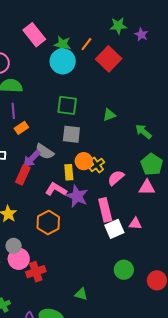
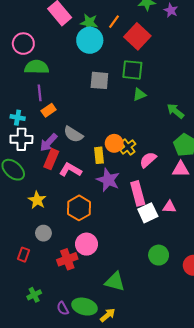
green square: (67, 105) -> (132, 70), moved
gray square: (71, 134) -> (99, 80), moved
purple arrow: (32, 159) -> (49, 142), moved
pink L-shape: (56, 189) -> (70, 170), moved
pink circle: (19, 259) -> (86, 244), moved
green triangle: (81, 294) -> (115, 282), size x1.5

